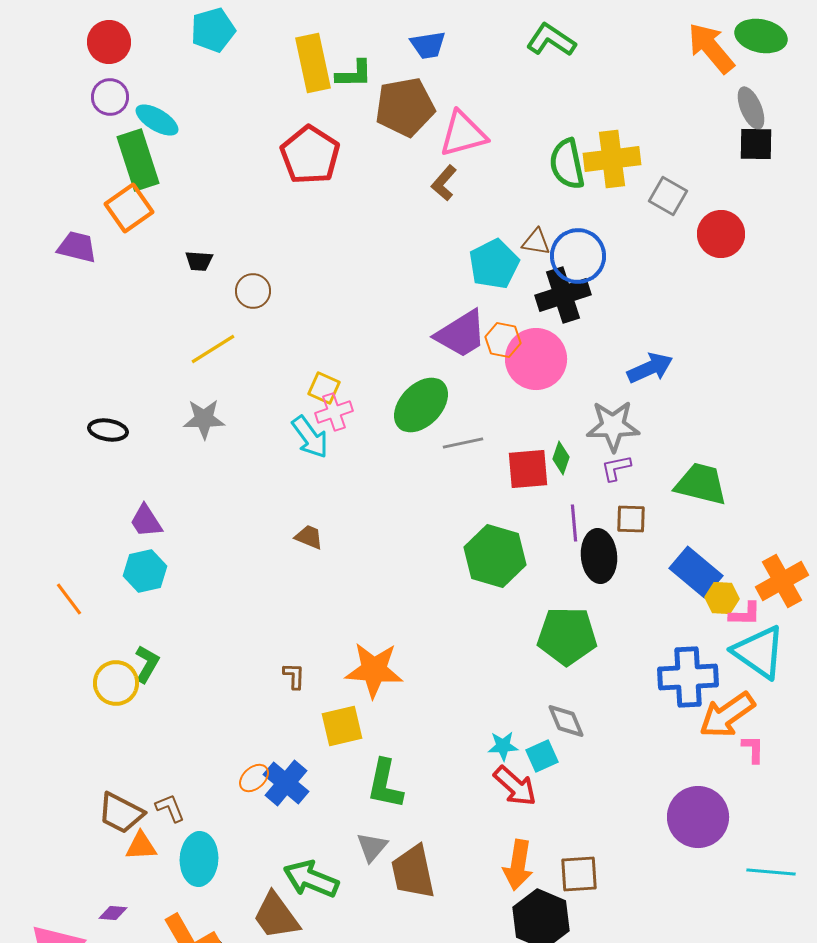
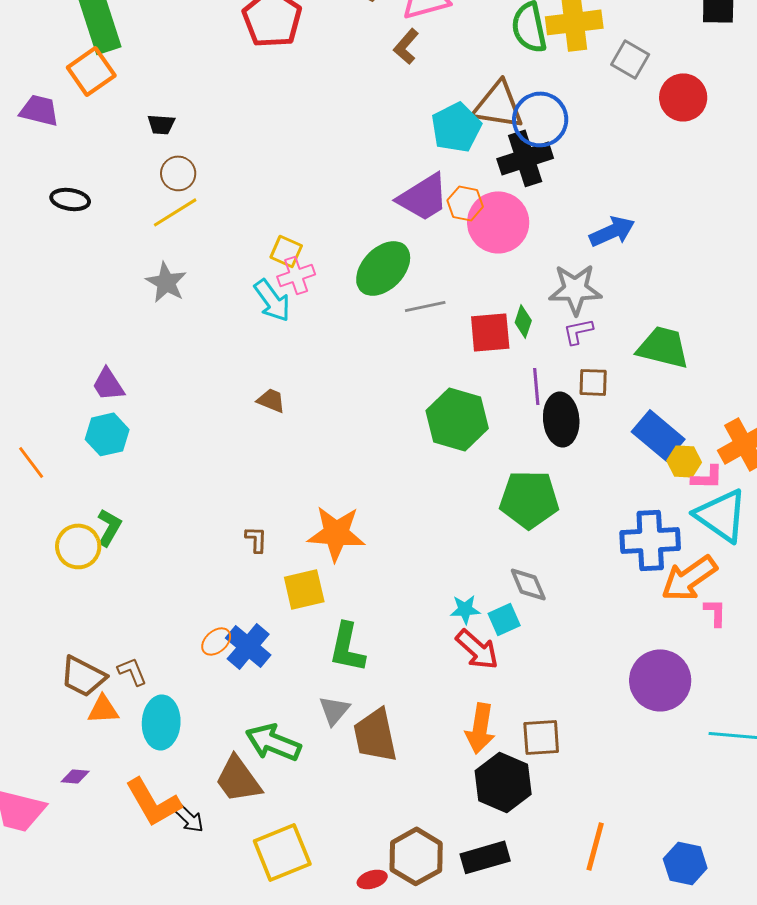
brown triangle: (536, 242) -> (498, 105), size x1.8
brown circle: (253, 291) -> (178, 173), moved
gray star: (204, 419) -> (166, 282), turned 30
black ellipse: (108, 430) -> (70, 199), moved

